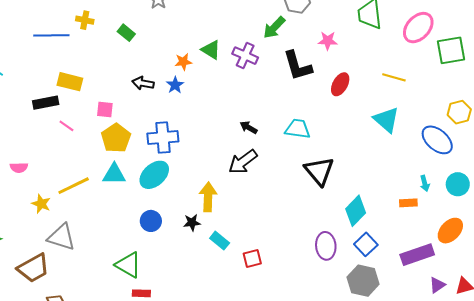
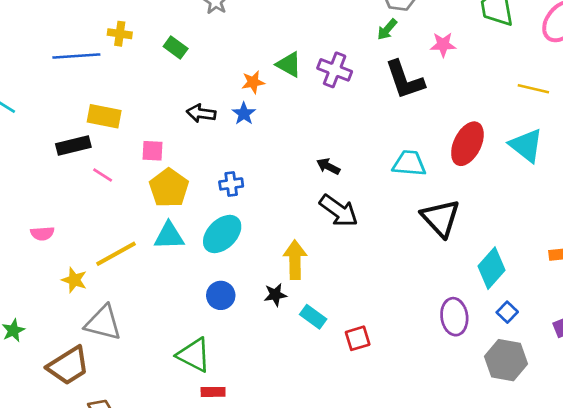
green arrow: (274, 28) -> (387, 29), moved, size x0.7
red ellipse: (340, 84) -> (467, 144), moved, size x1.4
black arrow: (249, 127) -> (328, 166), moved
blue cross: (163, 137) -> (231, 184), size x0.6
black arrow: (243, 162) -> (339, 211), turned -104
blue square: (366, 244) -> (507, 312), size x0.7

